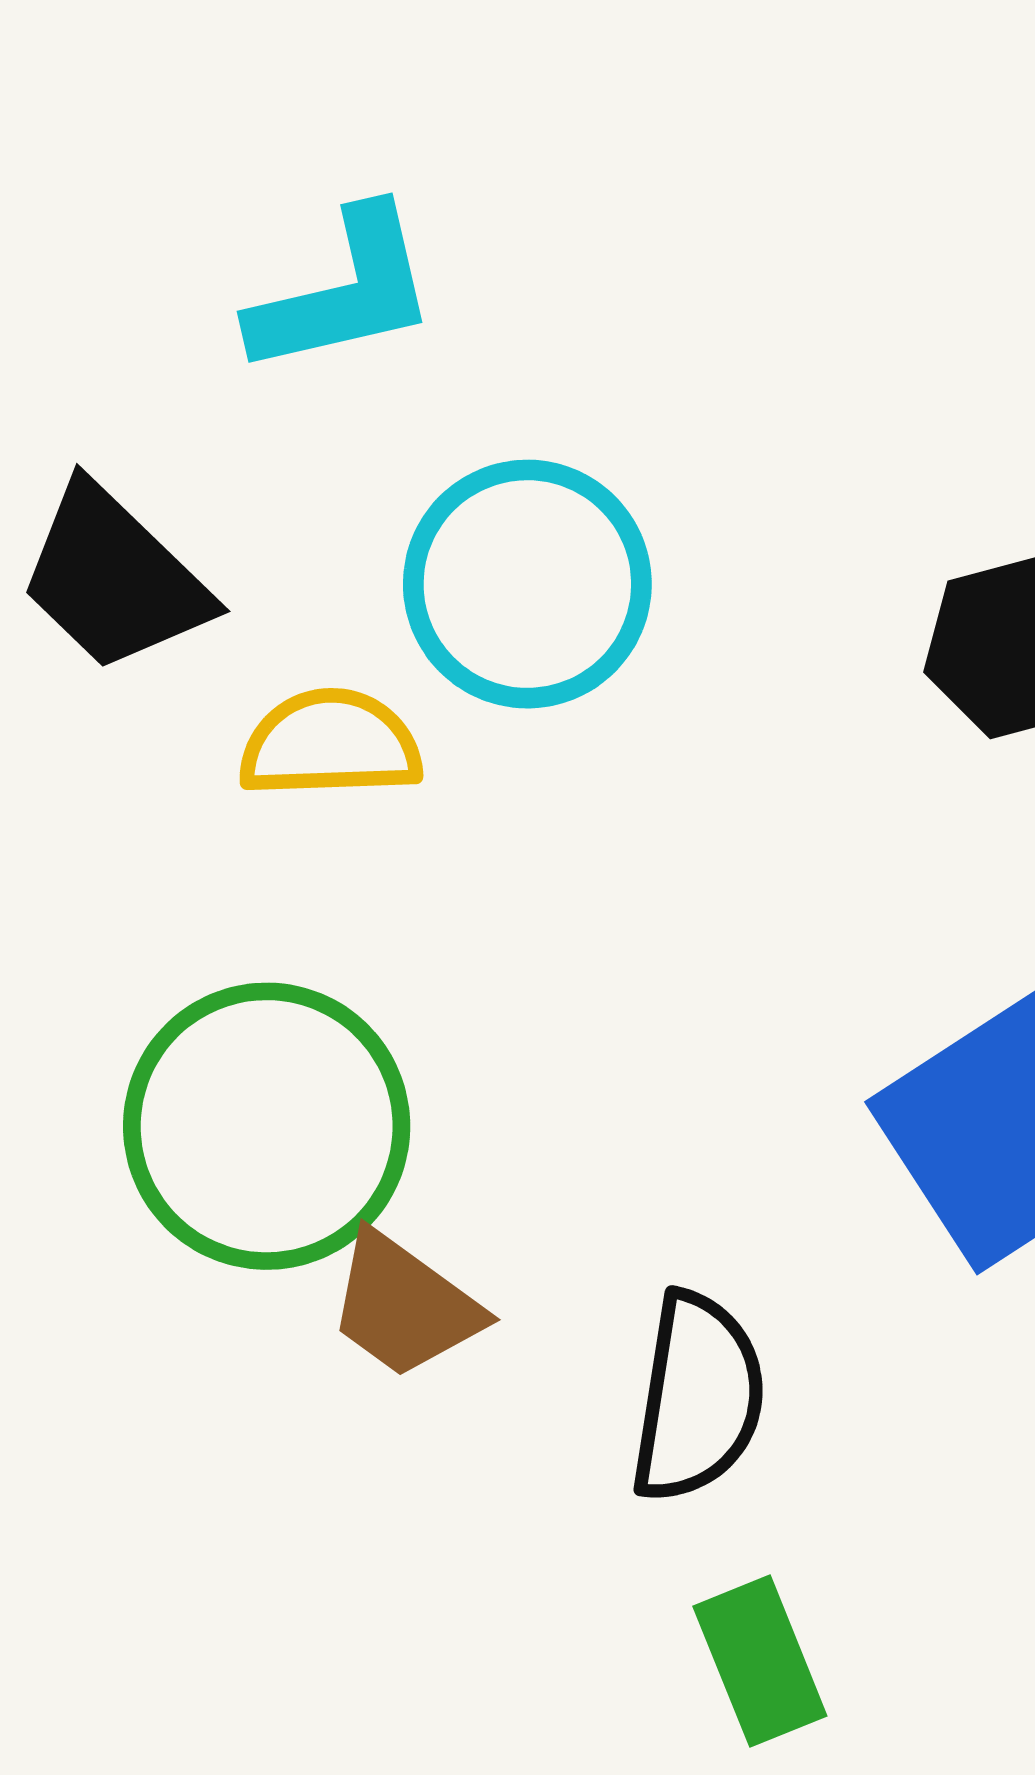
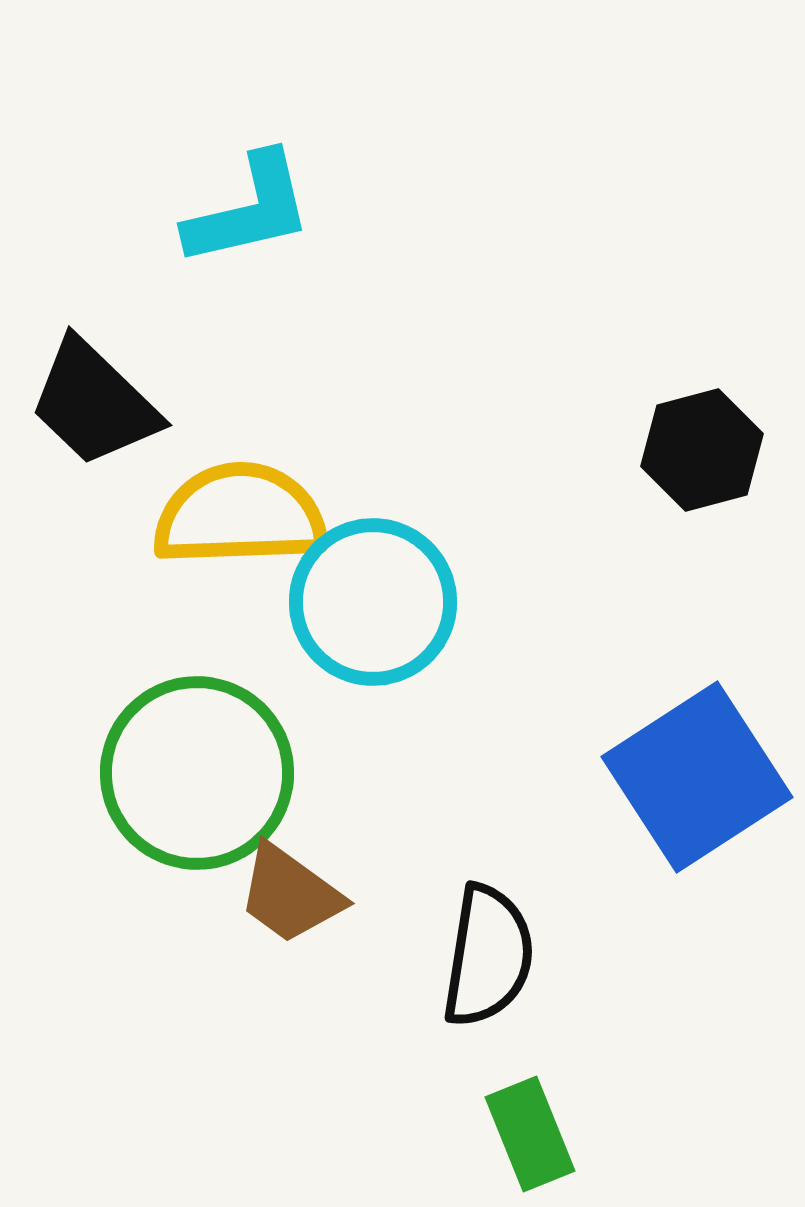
cyan circle: (527, 584) -> (373, 602), moved
yellow semicircle: (330, 744) -> (240, 515), size x1.4

